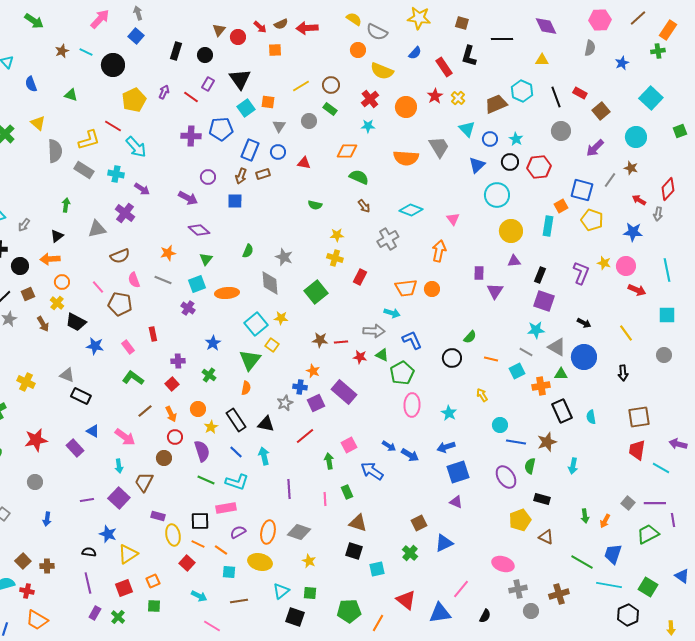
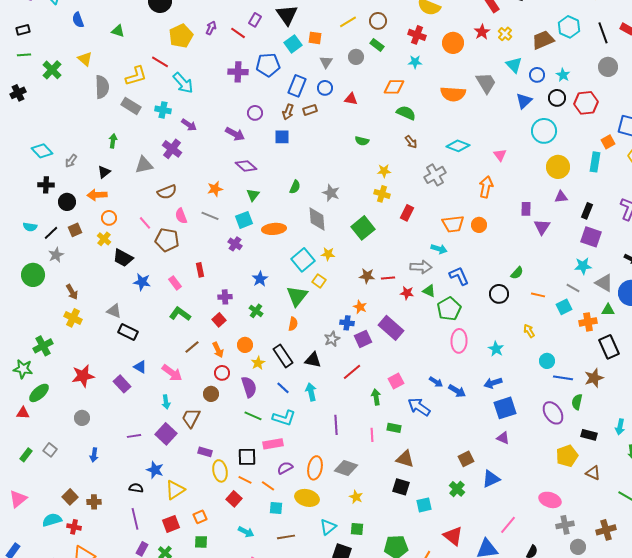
red cross: (370, 99) -> (417, 35), turned -30
brown arrow: (43, 324) -> (72, 292), moved
cyan arrow: (573, 466) -> (620, 427), moved
green rectangle: (347, 492) -> (394, 428), turned -56

